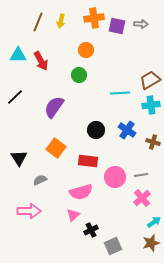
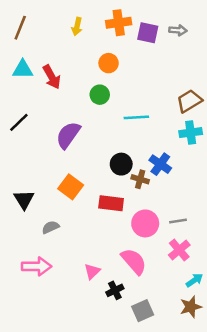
brown line: (38, 22) -> (20, 28), moved
cyan line: (120, 93) -> (136, 117), moved
brown cross: (153, 142) -> (140, 179), moved
pink semicircle: (81, 192) -> (134, 261), moved, turned -115

